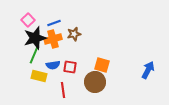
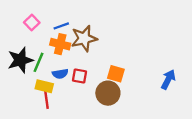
brown star: (74, 34) -> (84, 38), size x1.6
black star: (35, 38) -> (20, 60), moved
orange cross: (53, 39) -> (60, 44), turned 30
red line: (63, 90) -> (47, 100), moved

